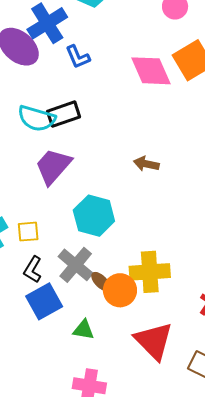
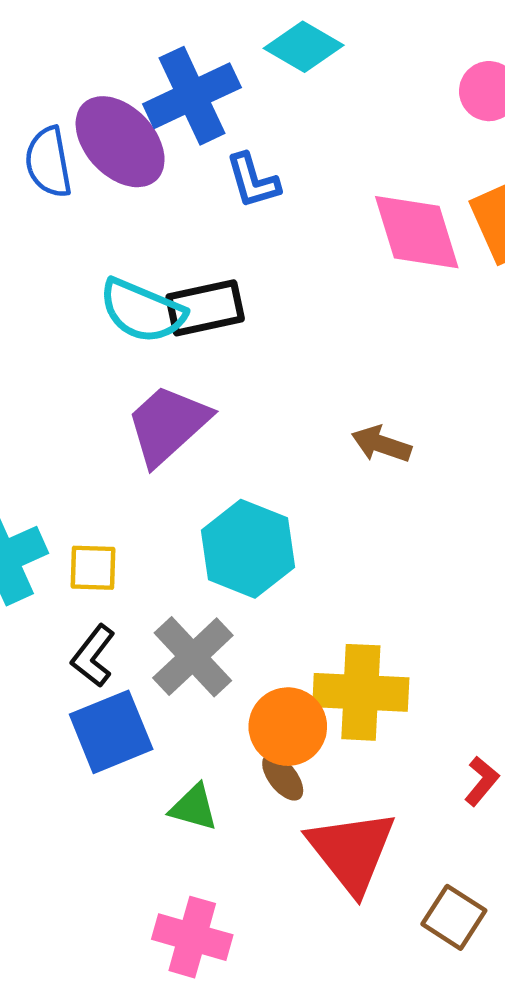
brown ellipse: (101, 282) -> (283, 777), moved

